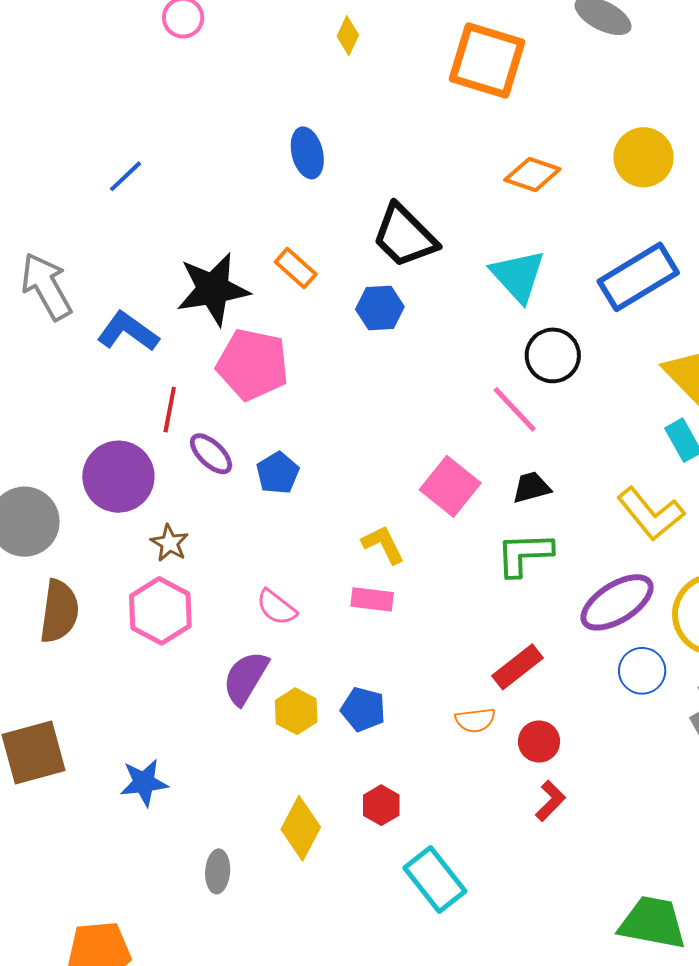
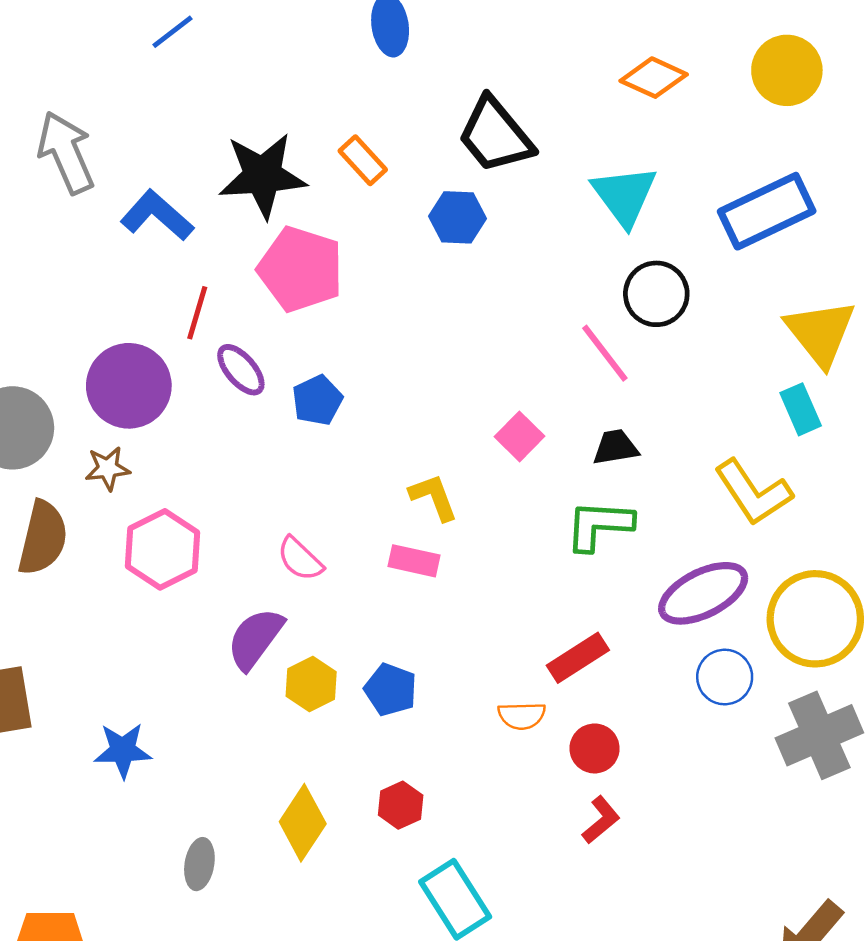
pink square: (450, 486) -> (520, 436), size x0.7
brown star: (169, 543) -> (108, 468), moved, turned 30

